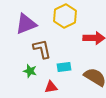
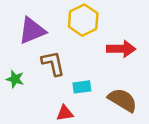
green star: (30, 71) -> (15, 79), moved

